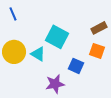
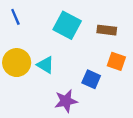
brown rectangle: (99, 28) -> (107, 30), moved, turned 35
cyan square: (57, 37) -> (67, 25), moved

